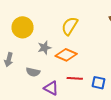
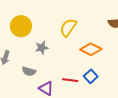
orange diamond: (66, 55) -> (91, 49), moved
blue square: (99, 83) -> (91, 76), moved, turned 32

